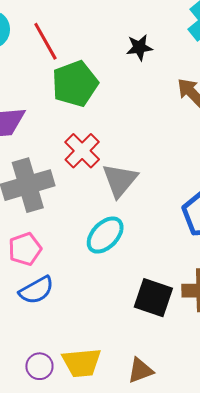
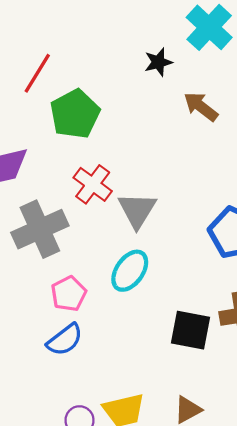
red line: (45, 41) -> (37, 73), turned 69
black star: (139, 47) -> (158, 62), moved
pink pentagon: (25, 249) -> (69, 294), moved

